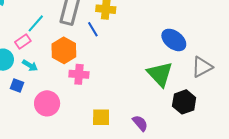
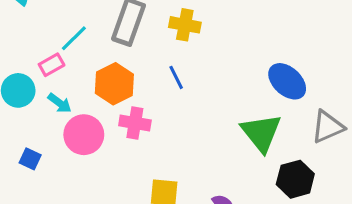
blue line: (93, 29) -> (176, 77), moved
blue square: (17, 86) -> (30, 159), moved
pink circle: (47, 103) -> (84, 135), moved

